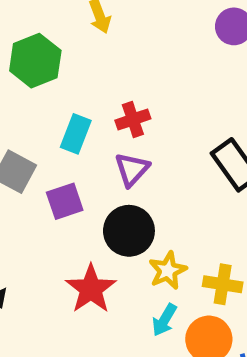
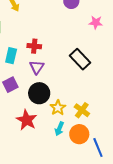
red cross: (133, 119) -> (34, 46), turned 32
yellow cross: (223, 284) -> (82, 110), turned 35

